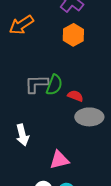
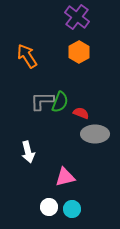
orange arrow: (21, 25) -> (27, 56), moved, turned 90

